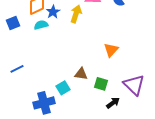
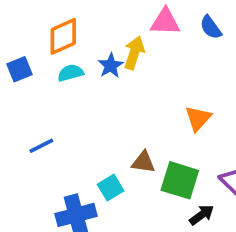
blue star: (53, 12) -> (111, 66), moved
blue line: (17, 69) -> (41, 146), moved
green square: (101, 84) -> (180, 180), size x1.5

